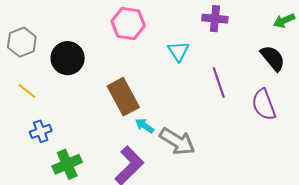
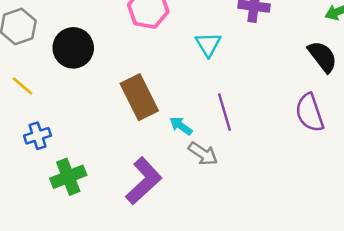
purple line: (219, 83) -> (225, 112), moved
cyan arrow: (145, 126) -> (181, 126), moved
gray arrow: (177, 141) -> (203, 154), size x0.7

